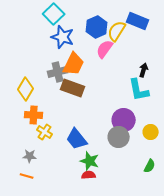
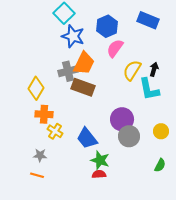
yellow semicircle: (117, 31) -> (132, 70), moved
purple circle: (124, 120) -> (122, 119), moved

